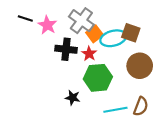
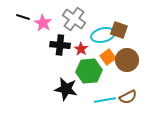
orange square: (95, 34) -> (108, 57), moved
black star: (73, 98) -> (66, 89), size x1.6
brown semicircle: (141, 106) -> (128, 97), turned 42

